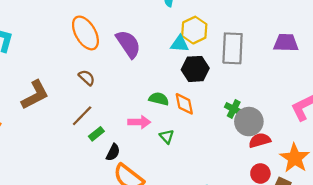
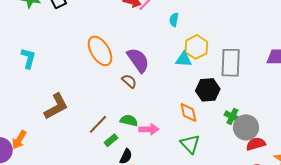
black hexagon: (195, 69) -> (208, 90), moved
brown semicircle: (87, 78) -> (129, 81), moved
green semicircle: (159, 99) -> (129, 120), moved
green triangle: (167, 137) -> (190, 144), moved, size x1.5

